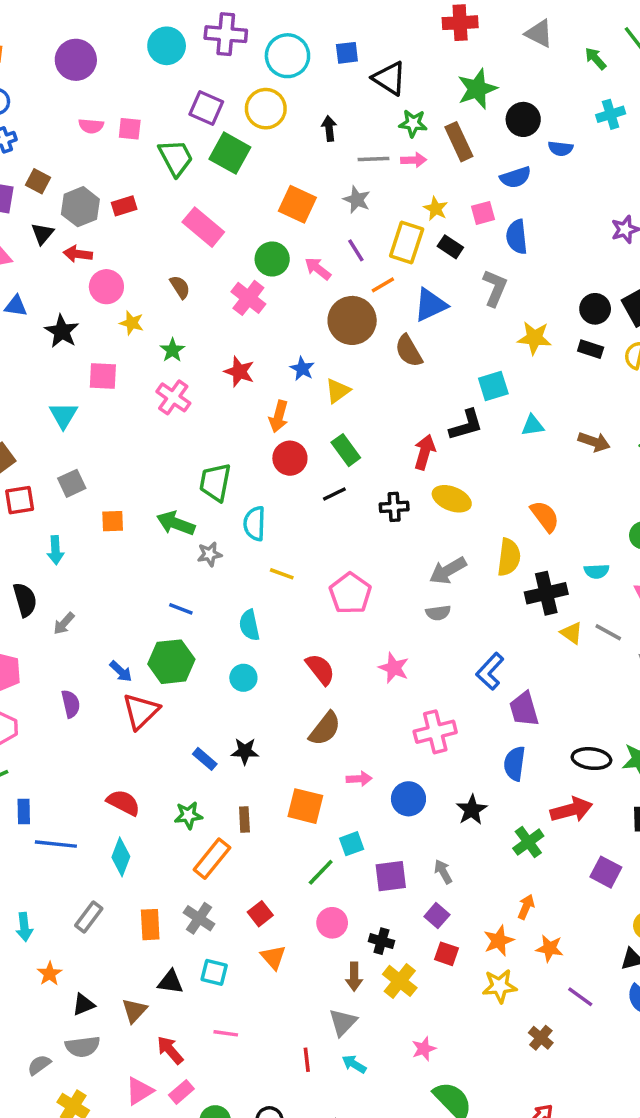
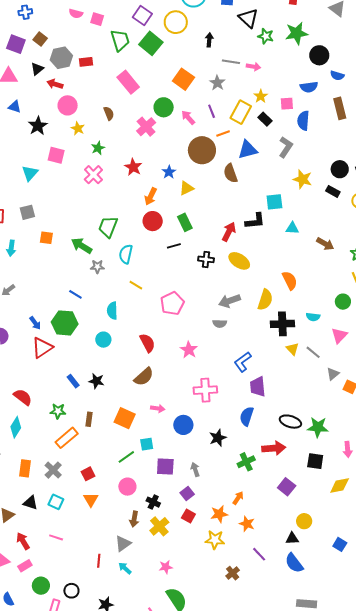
green star: (413, 123) -> (266, 36), moved
brown rectangle: (459, 142) -> (340, 108), moved

